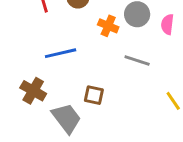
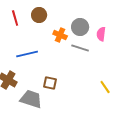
gray line: (137, 60) -> (80, 48), moved
gray trapezoid: (66, 118) -> (31, 99), turned -35

